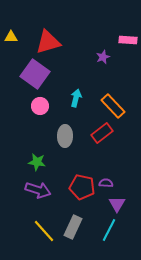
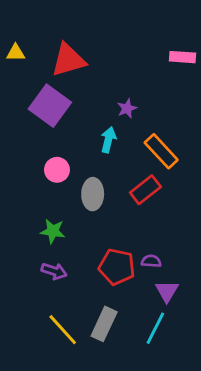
purple star: (103, 57) -> (127, 108), moved
pink circle: (40, 106) -> (57, 170), moved
purple arrow: (38, 190) -> (54, 271), size x0.7

